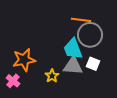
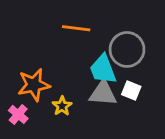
orange line: (81, 20) -> (76, 28), moved
yellow star: (52, 76) -> (62, 106), moved

